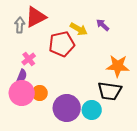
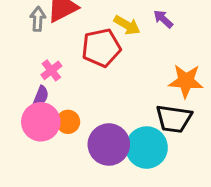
cyan circle: (92, 110) -> (147, 148), size x1.4

